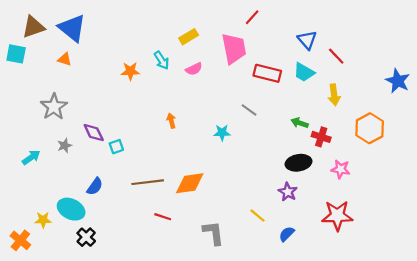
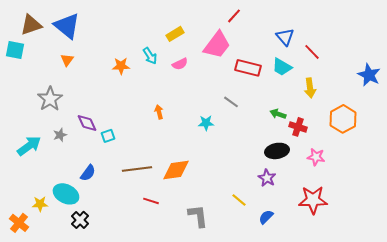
pink trapezoid: (234, 49) -> (217, 45), turned 48
orange triangle: (65, 59) -> (67, 60), moved, turned 48
cyan arrow: (31, 157) -> (29, 146), size x1.4

